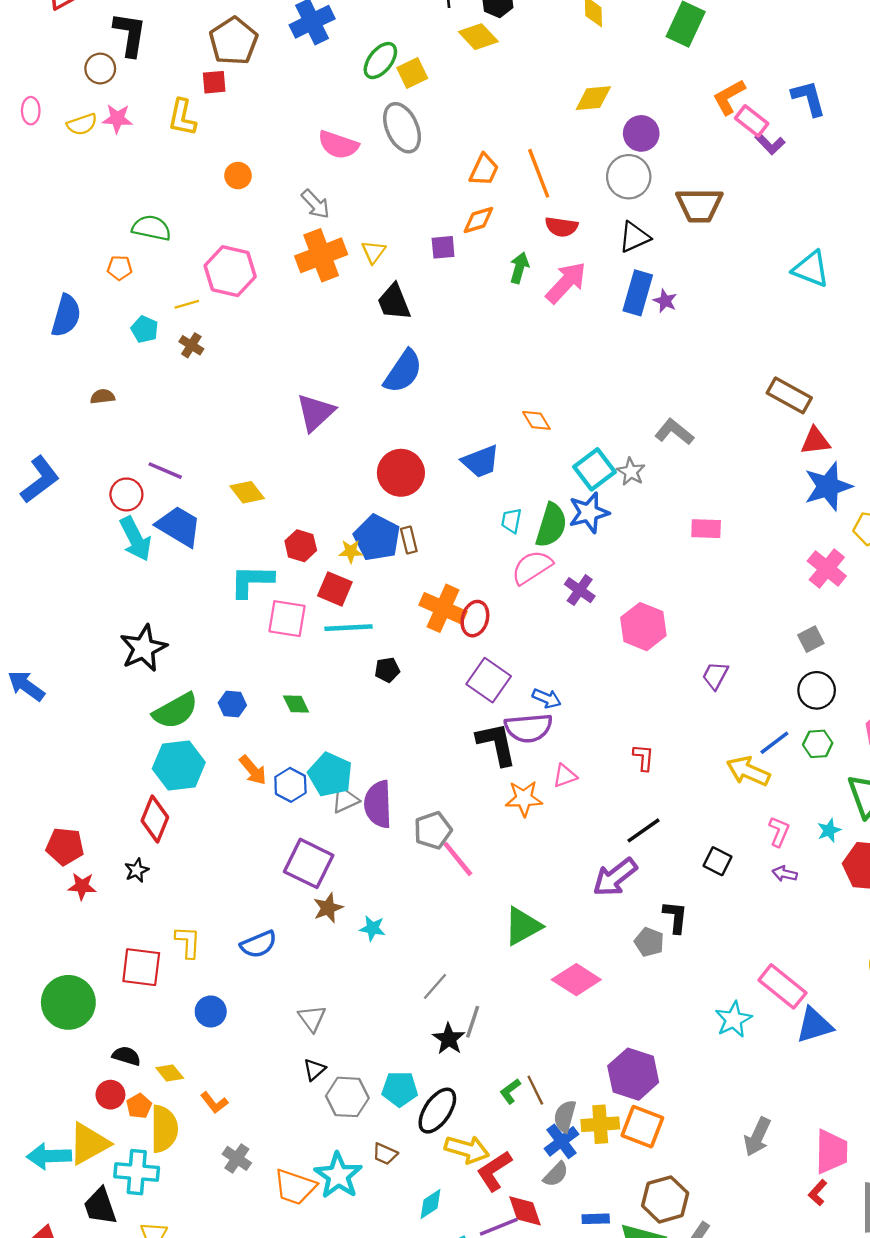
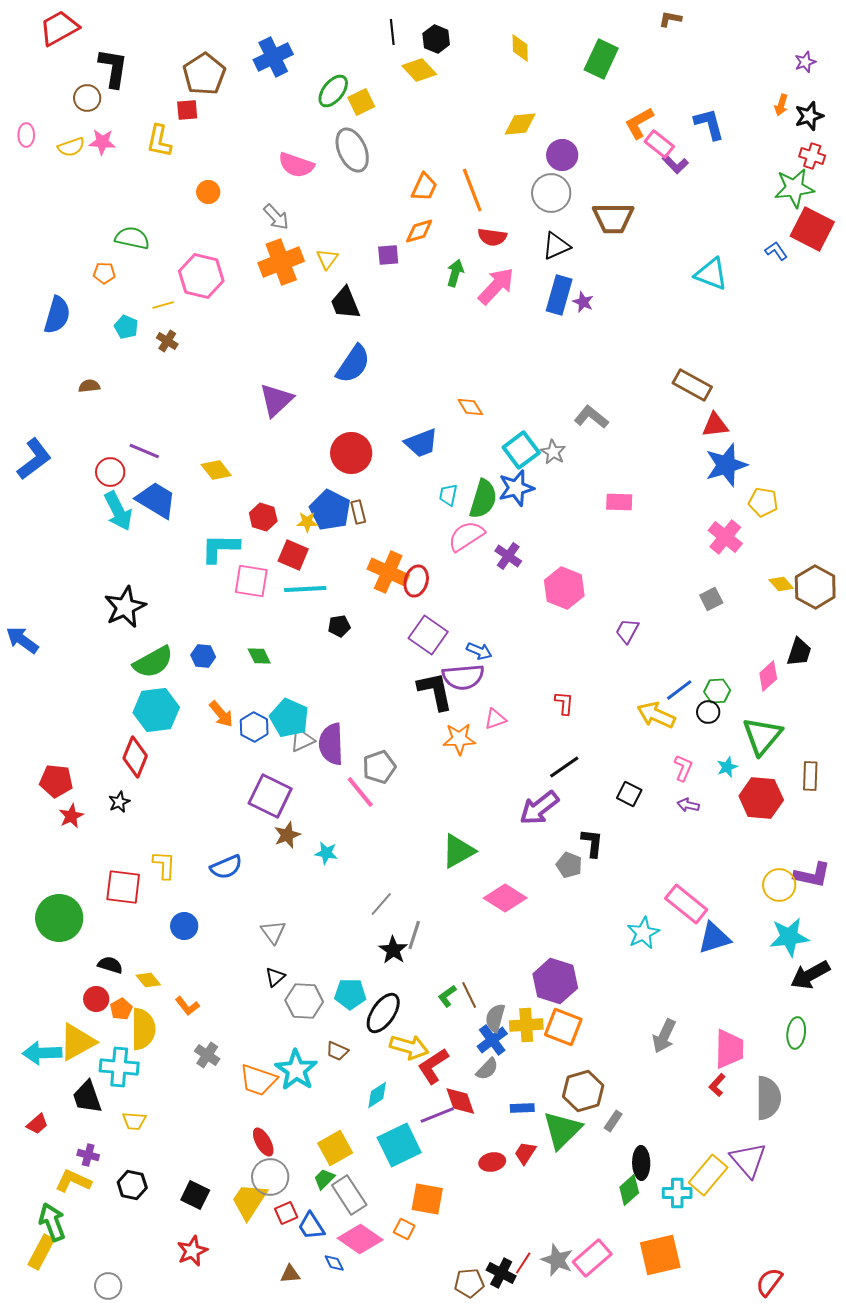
black circle: (817, 690) -> (708, 712), moved, size x0.7
pink line: (458, 859) -> (360, 792), moved
red star: (82, 886) -> (71, 816), turned -30

